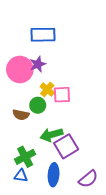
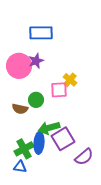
yellow cross: (47, 89) -> (70, 80), moved
blue ellipse: (54, 175) -> (39, 143), moved
purple semicircle: (88, 179) -> (84, 157), moved

